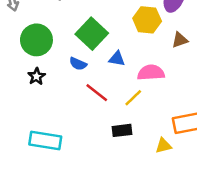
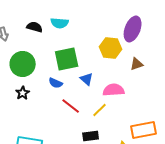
green square: (92, 34) -> (67, 59), turned 35
blue triangle: (117, 59) -> (87, 79), turned 32

